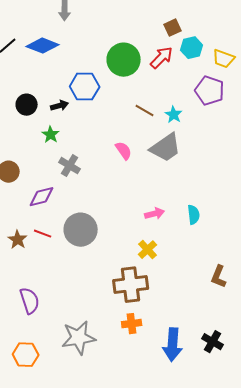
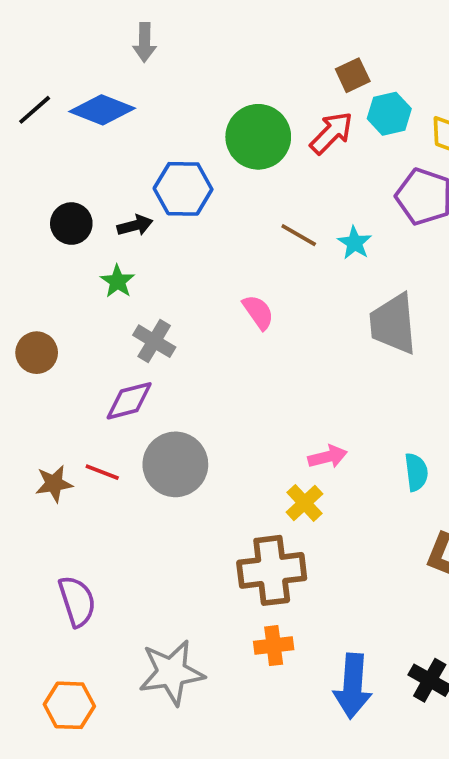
gray trapezoid: (166, 148) -> (393, 324), moved, turned 120
purple diamond: (42, 197) -> (129, 401), moved
pink arrow: (155, 214) -> (328, 457), moved
cyan semicircle: (194, 215) -> (416, 472), moved
brown star: (18, 240) -> (54, 484), turned 30

